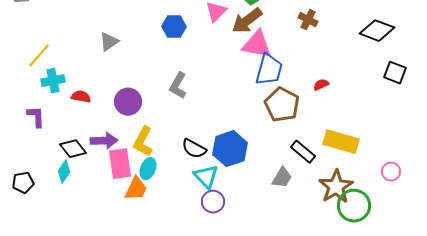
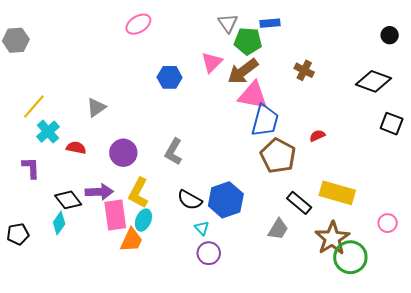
gray triangle: (109, 42) -> (96, 108), moved
cyan cross: (53, 81) -> (48, 132), turned -30
gray L-shape: (178, 86) -> (174, 152), moved
cyan triangle: (206, 177) -> (202, 228), size x0.6

